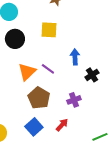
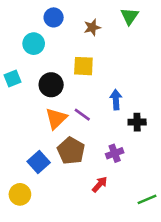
black circle: (15, 39) -> (51, 85), moved
black cross: (92, 75) -> (137, 122), turned 32
blue square: (34, 127) -> (39, 162), moved

